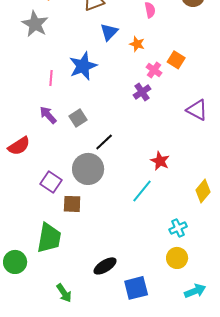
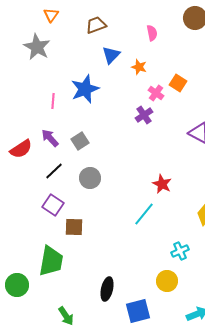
black line: (104, 142) -> (54, 171), moved
red semicircle: (19, 146) -> (21, 149), moved
gray circle: (88, 169) -> (90, 178), moved, size x0.7
yellow circle: (177, 258) -> (167, 281), moved
black ellipse: (105, 266) -> (107, 289), turned -45

